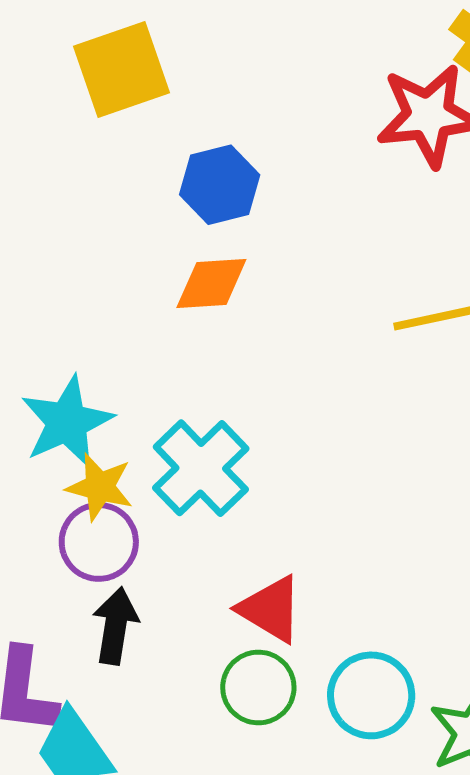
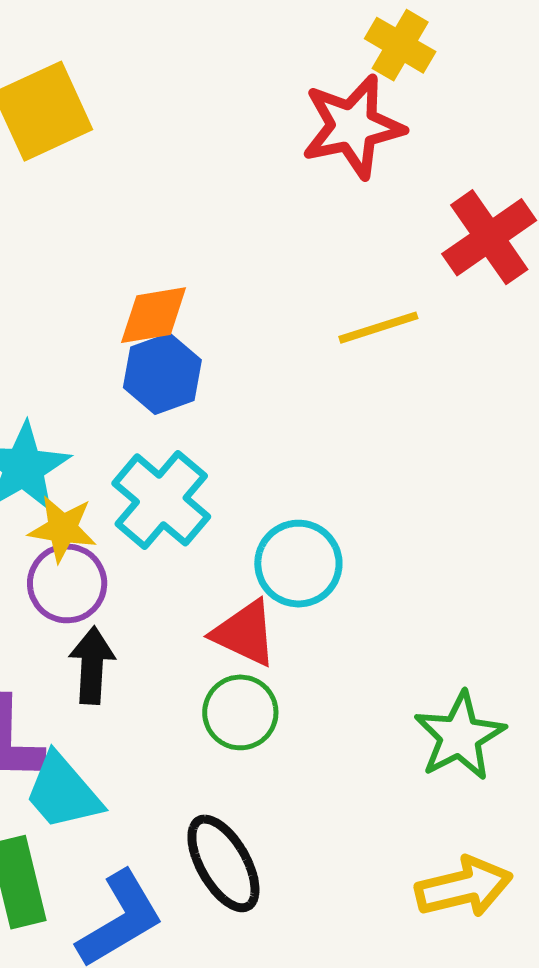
blue hexagon: (220, 185) -> (162, 374), moved
cyan circle: (371, 695) -> (298, 564), moved

